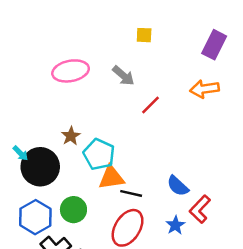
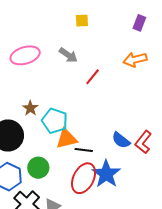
purple rectangle: (214, 45) -> (139, 23), size x0.7
red L-shape: (200, 209) -> (143, 142), moved
blue star: (175, 225) -> (106, 174), moved, size x1.8

